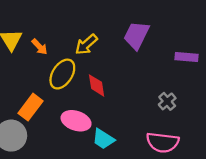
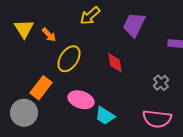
yellow arrow: (86, 44) -> (90, 16), moved
red diamond: (97, 85) -> (115, 63), moved

